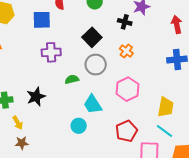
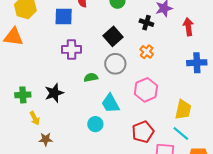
red arrow: (177, 24) -> (188, 27), moved
brown star: (22, 143) -> (46, 139), moved

